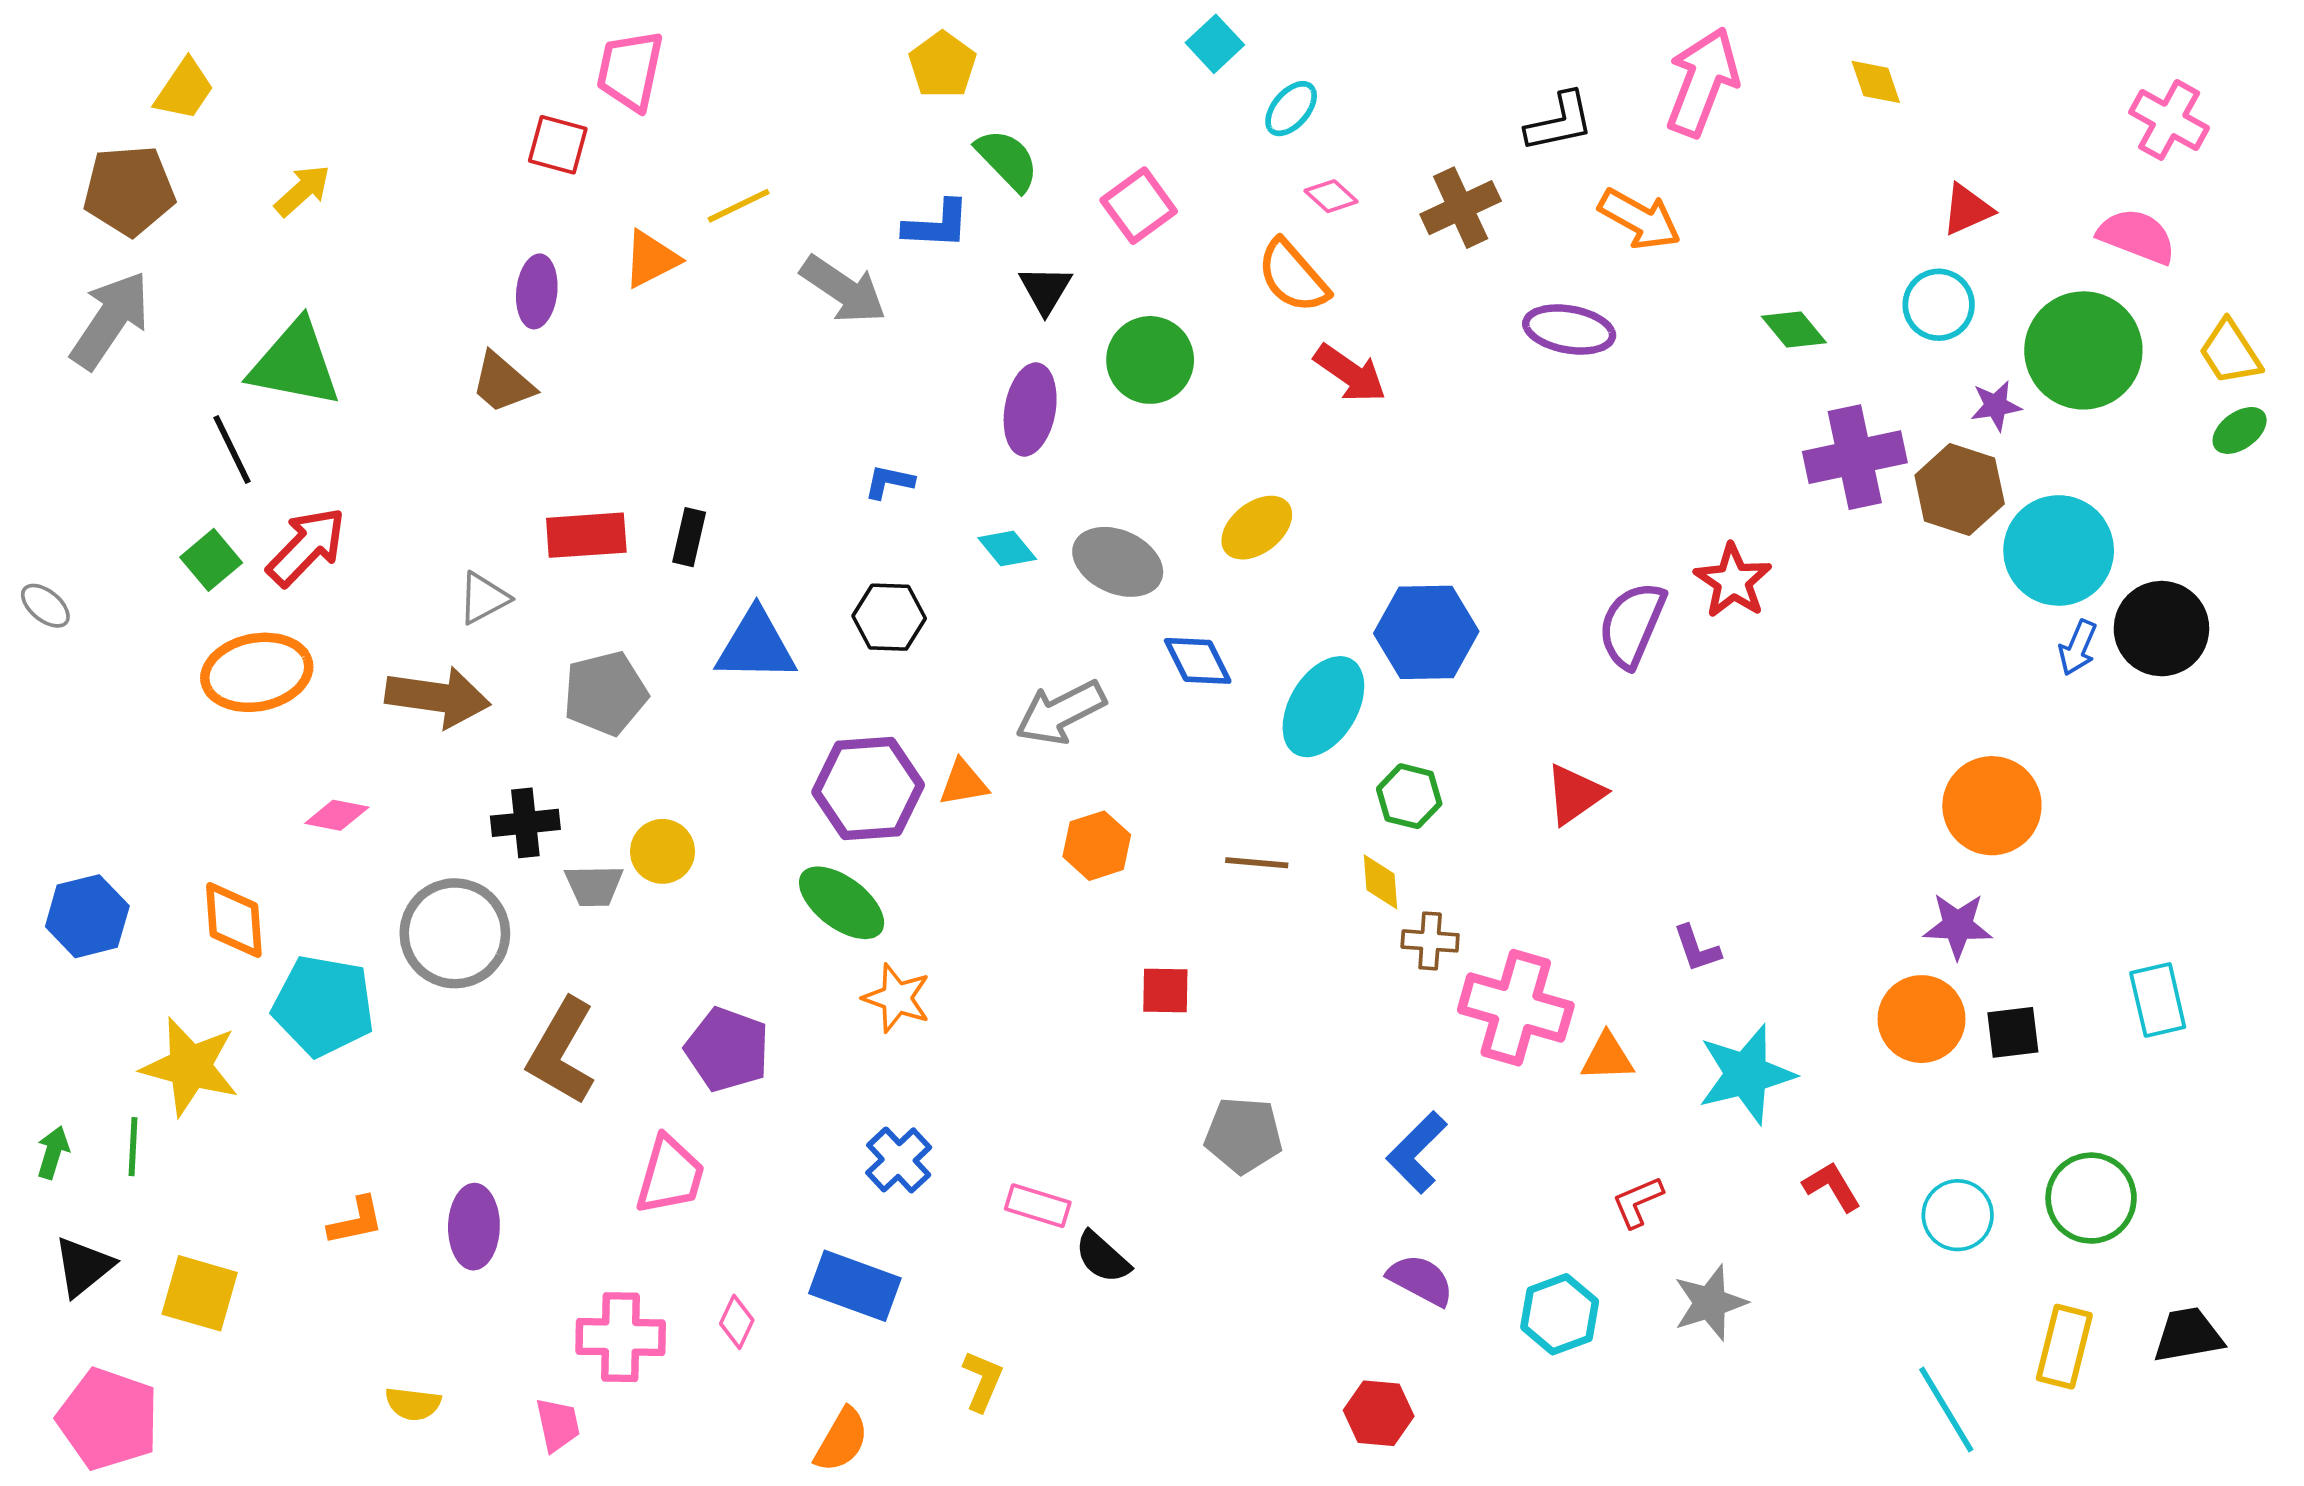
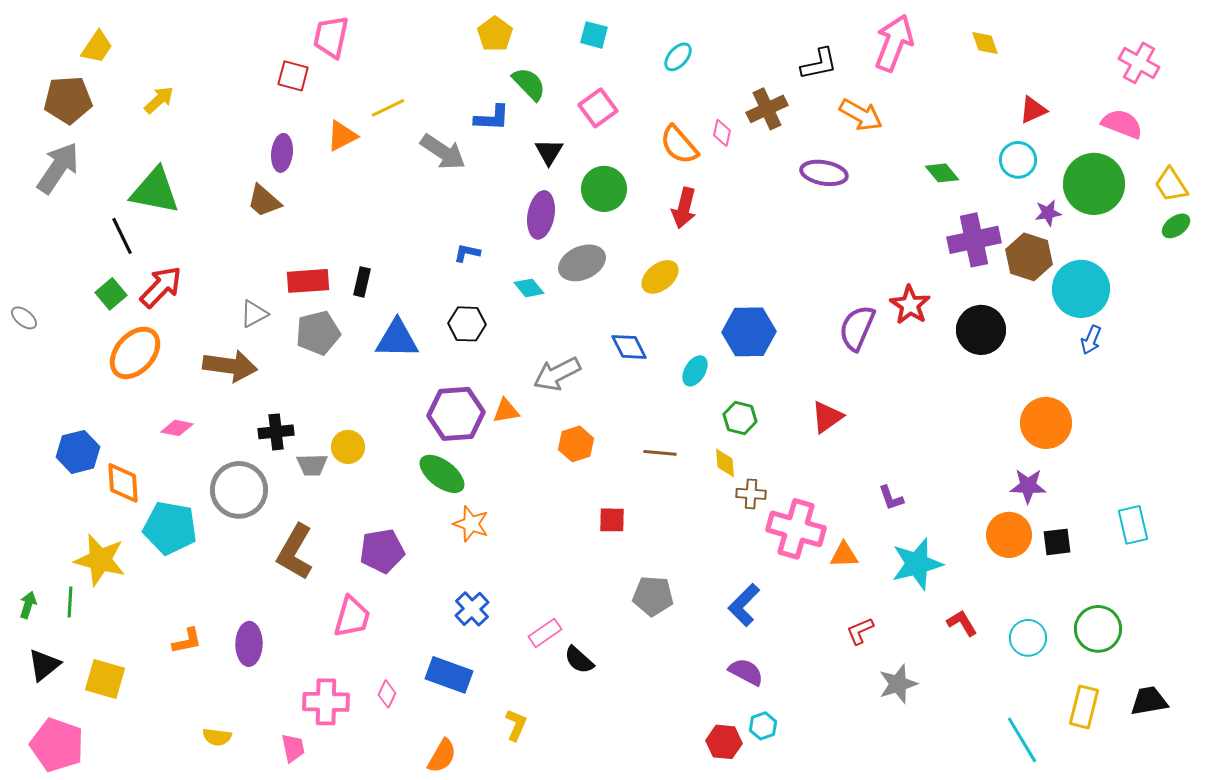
cyan square: (1215, 44) -> (594, 35), moved, turned -32
pink diamond: (1331, 196) -> (722, 133), moved, turned 60
red arrow: (1350, 373) -> (684, 208), moved, turned 69
gray ellipse: (1118, 562) -> (582, 263), moved, turned -48
black circle: (2161, 629) -> (981, 330), moved
orange ellipse: (257, 672) -> (135, 353), turned -38
gray pentagon: (605, 693) -> (318, 333), moved
cyan ellipse: (1323, 707) -> (695, 371), size x0.6
blue hexagon: (87, 916) -> (78, 452), moved
purple pentagon: (727, 1049) -> (382, 551), turned -30
pink rectangle: (1038, 1206) -> (545, 633), turned -52
cyan hexagon: (1560, 1314) -> (763, 726), moved, size x0.7

